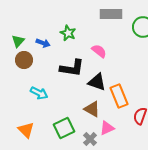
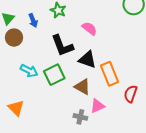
blue arrow: (43, 43) -> (33, 20), turned 48
black L-shape: (72, 68) -> (62, 46), turned 60
green square: (64, 128) -> (54, 75), moved
gray cross: (90, 139) -> (80, 117), turned -32

